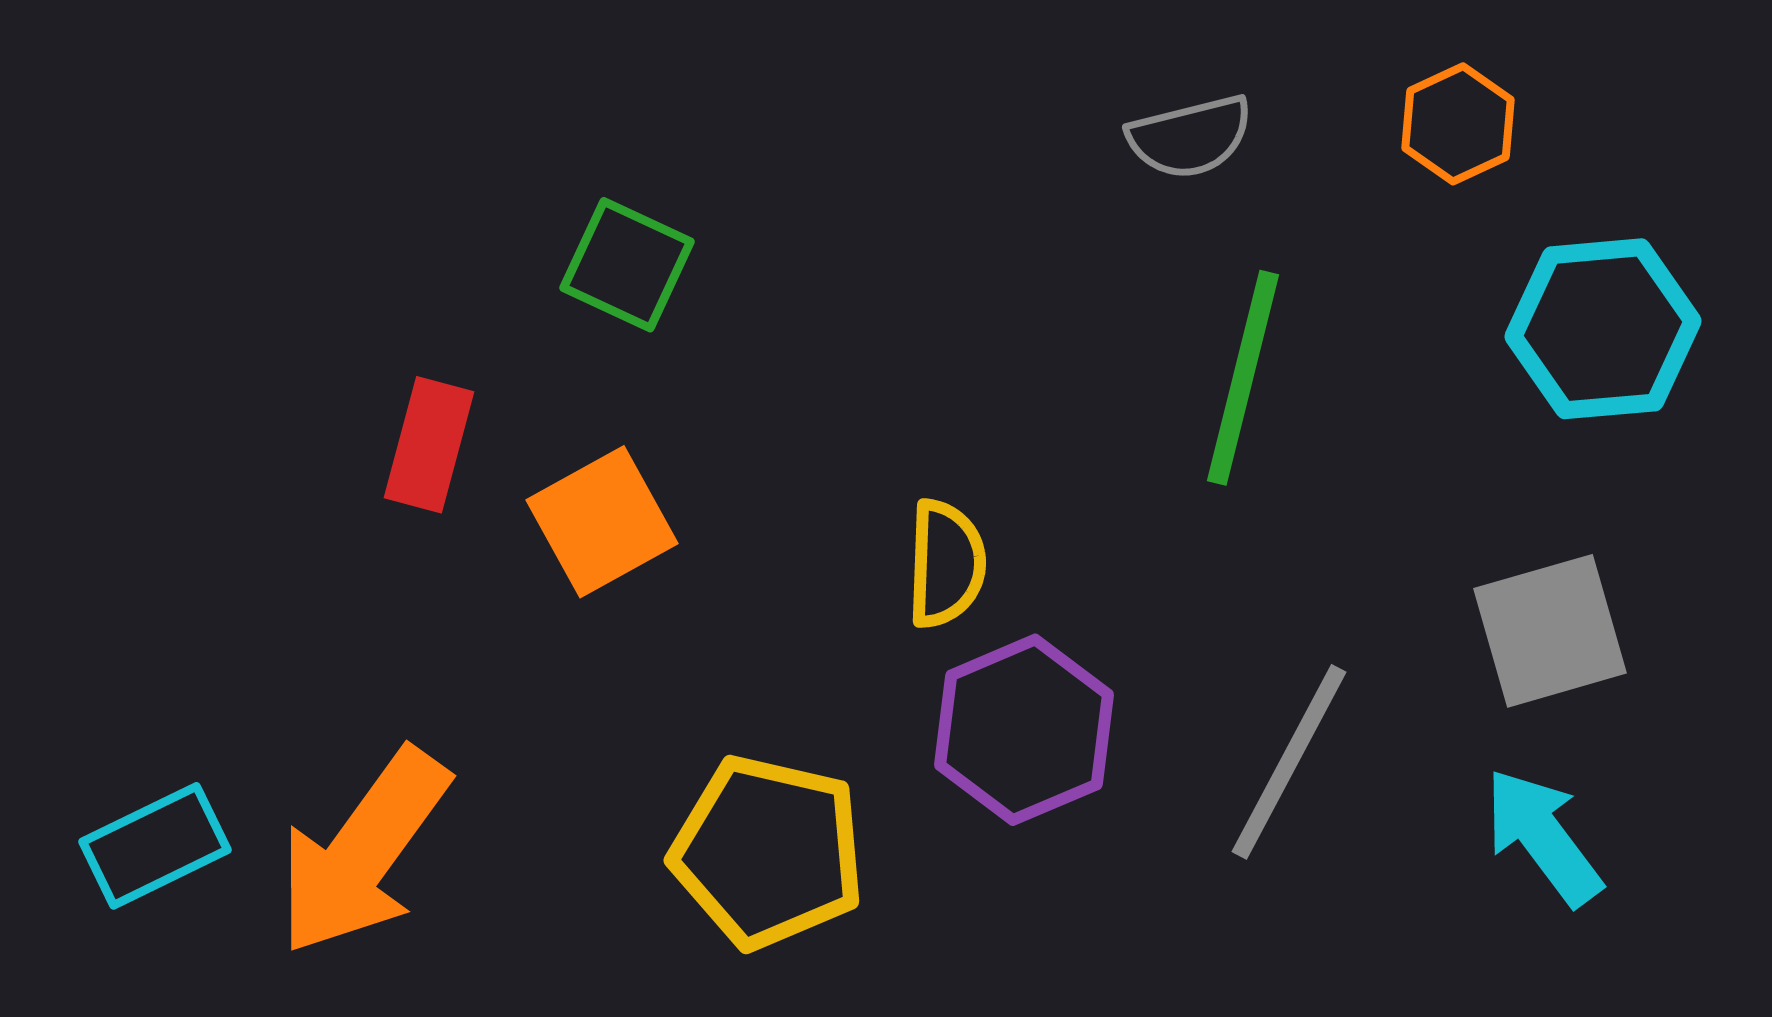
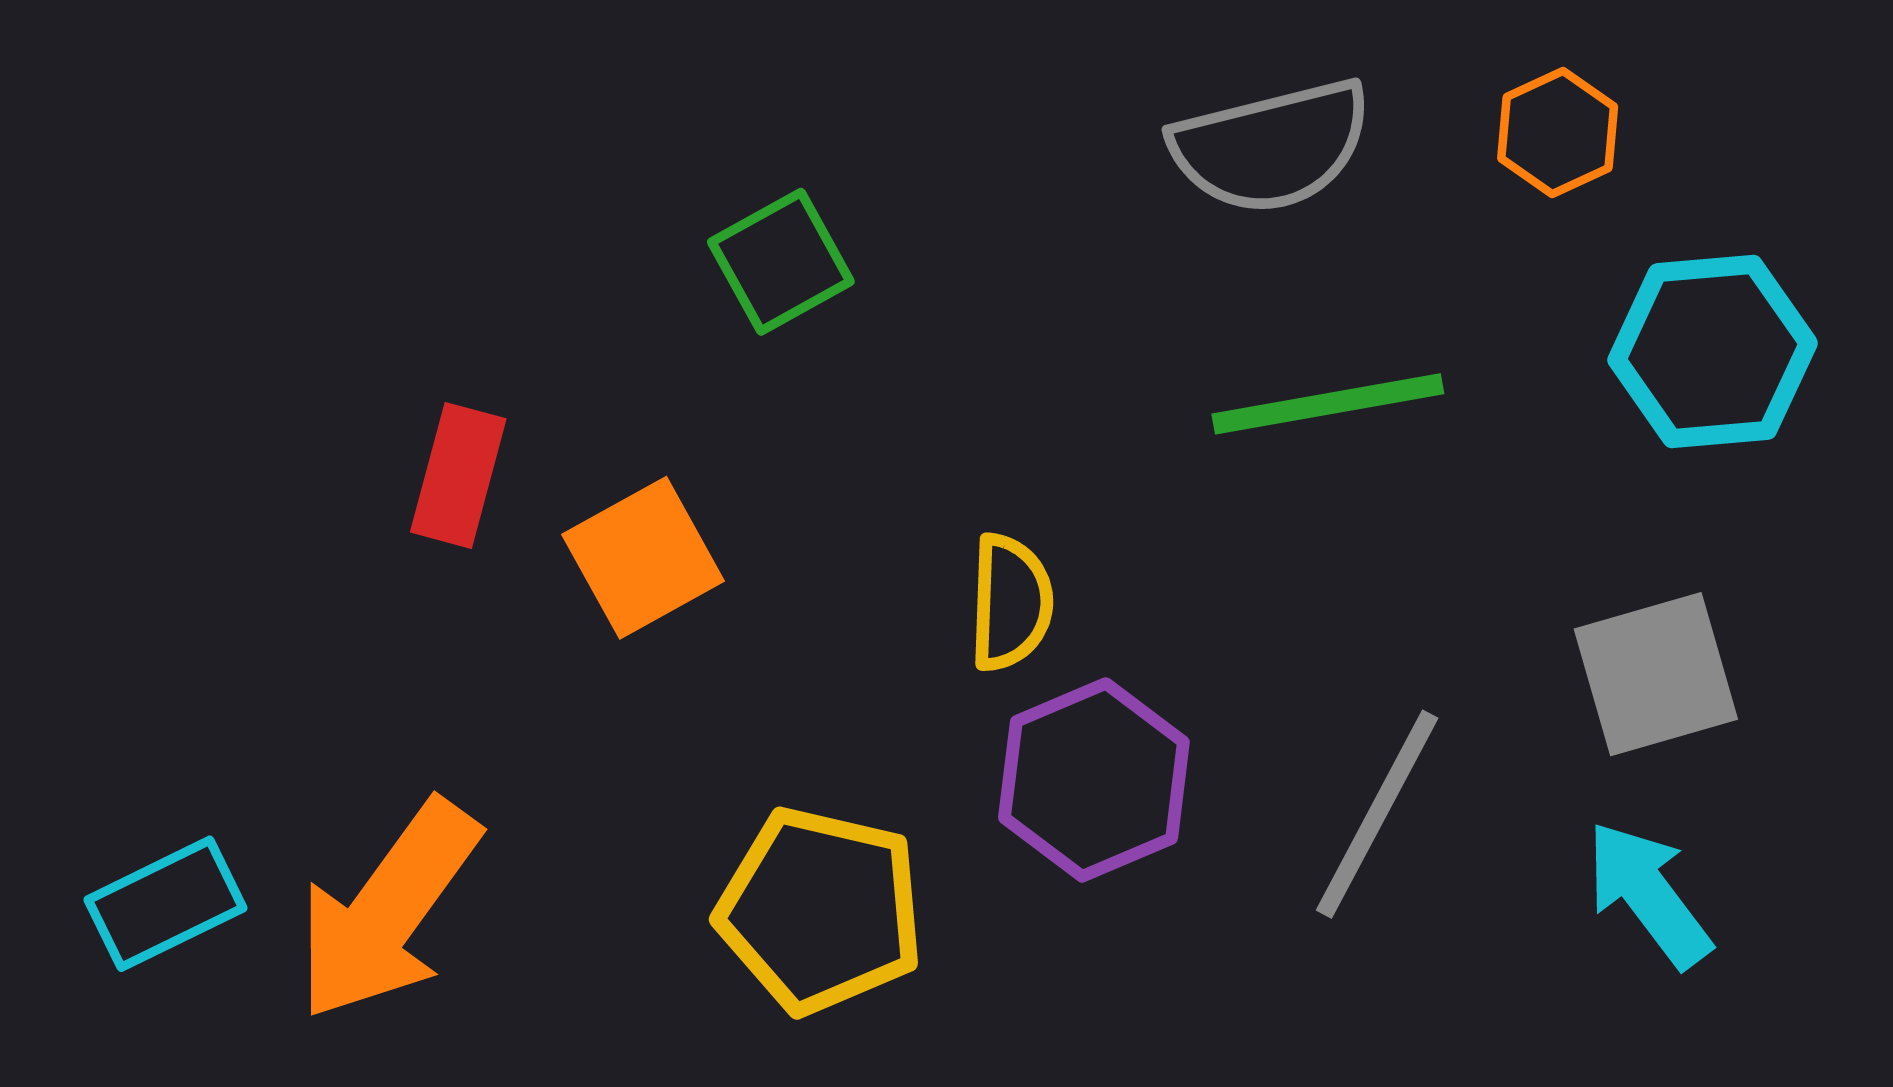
gray semicircle: (1190, 137) -> (1271, 146), size x1.5
green square: (627, 265) -> (781, 262), moved, turned 36
green line: (1243, 378) -> (1328, 404), turned 66

